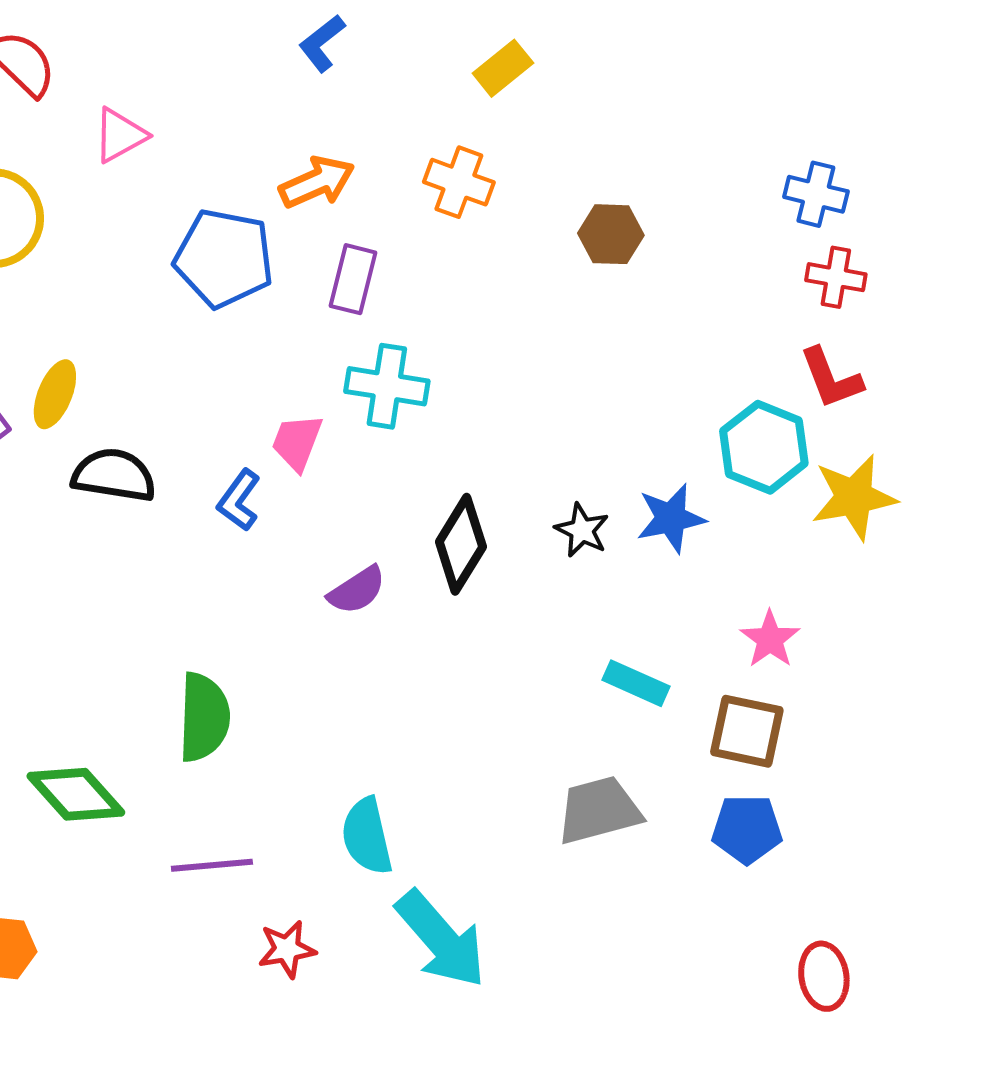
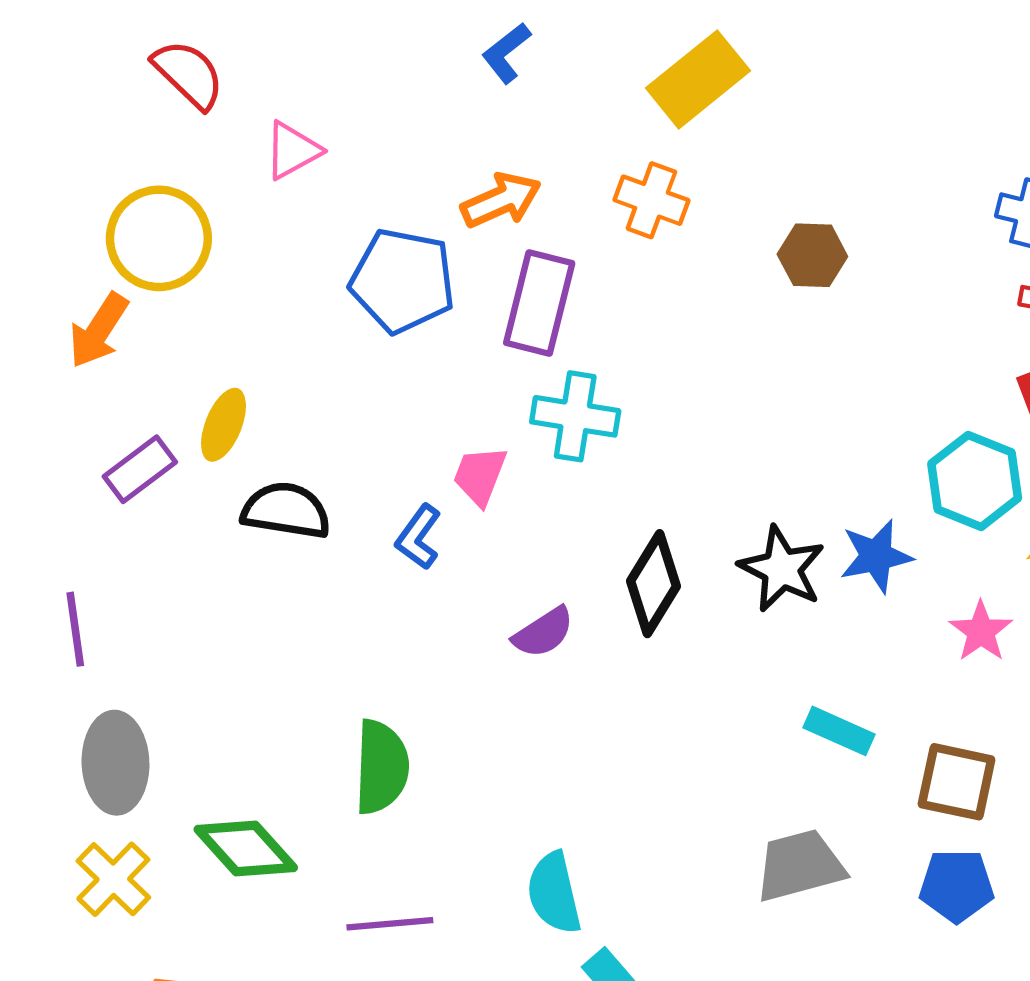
yellow rectangle: (503, 68) -> (698, 79), size x1.6
purple rectangle: (353, 279) -> (539, 303), size x1.4
black star: (582, 530) -> (782, 569), size x1.5
pink star: (770, 639) -> (981, 631), moved

